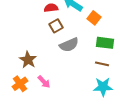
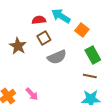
green rectangle: (105, 43) -> (93, 55), turned 54
brown star: (28, 60) -> (18, 46), moved

